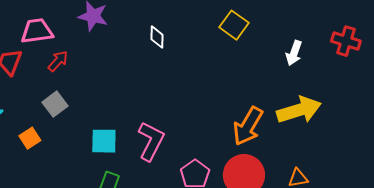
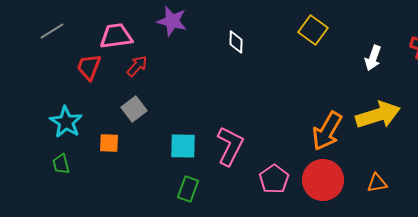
orange square: (30, 138) -> (109, 143), turned 35

